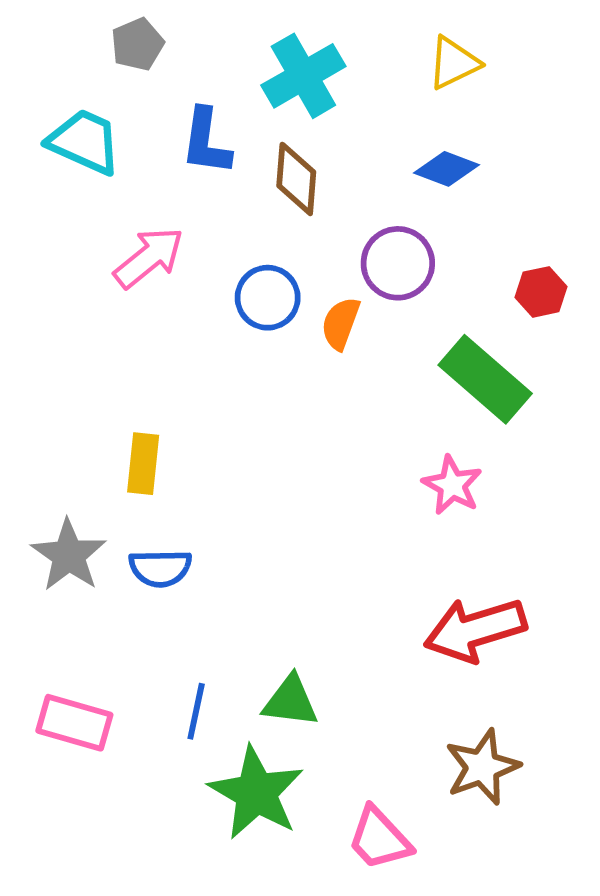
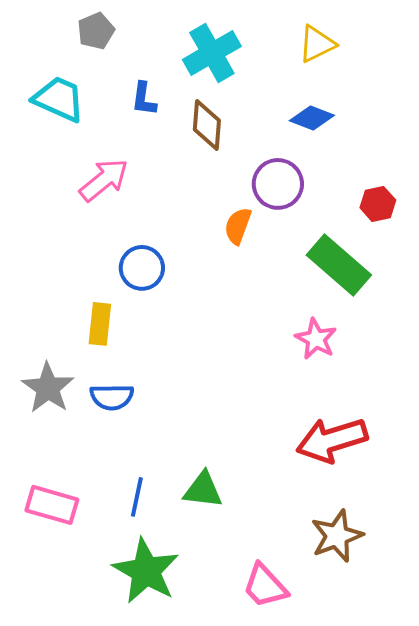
blue L-shape: (206, 142) -> (144, 99), size x0.7
blue circle: (268, 298) -> (142, 268), moved
green star: (256, 793) -> (146, 571), moved

